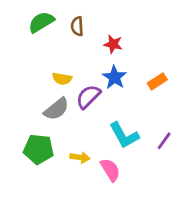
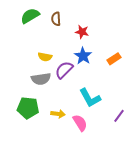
gray semicircle: (56, 109) -> (41, 79), turned 30
purple line: (164, 141) -> (119, 116), moved

